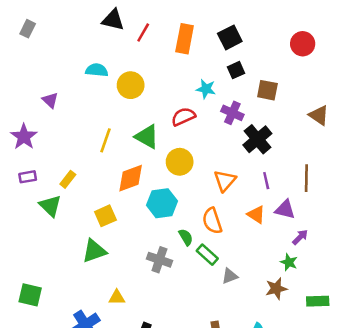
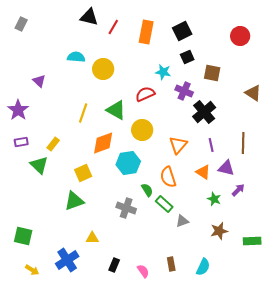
green star: (289, 262) -> (214, 199), moved

